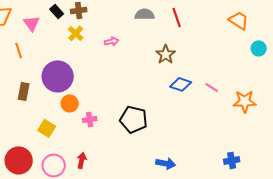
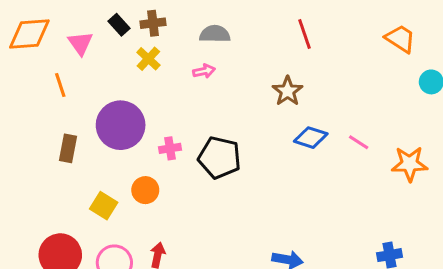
gray semicircle: (145, 14) -> (215, 34), moved
orange circle: (70, 103) -> (145, 190), moved
pink cross: (90, 119) -> (170, 148), moved
black pentagon: (134, 119) -> (219, 158), moved

